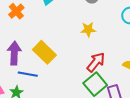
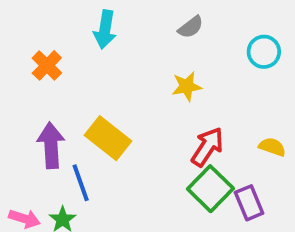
blue line: (28, 74) -> (81, 183), turned 66

